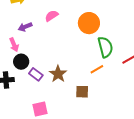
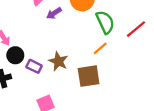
purple arrow: (25, 27) -> (54, 13), moved
brown square: (82, 92) -> (89, 76), size x1.5

